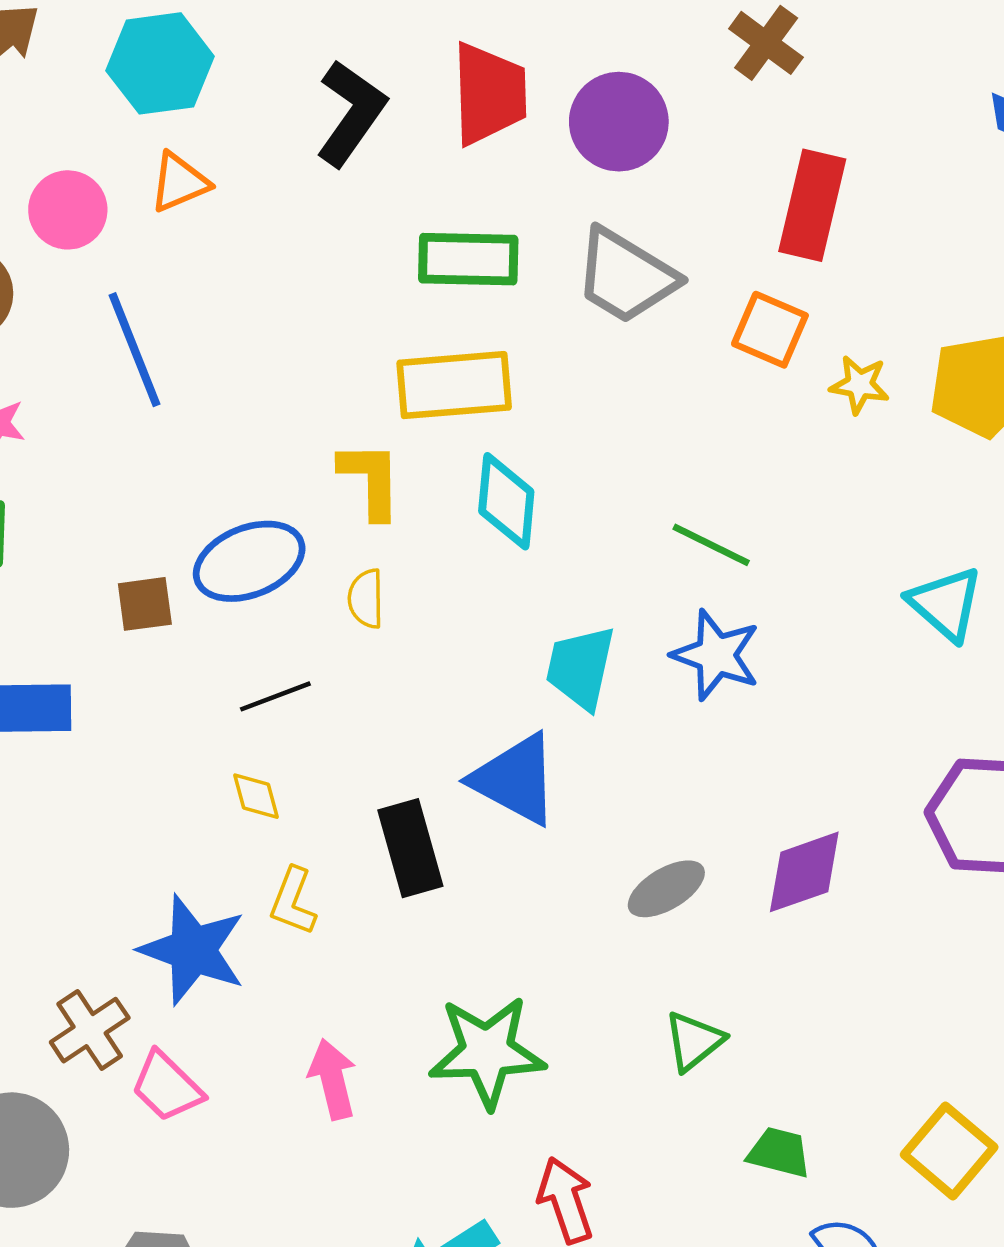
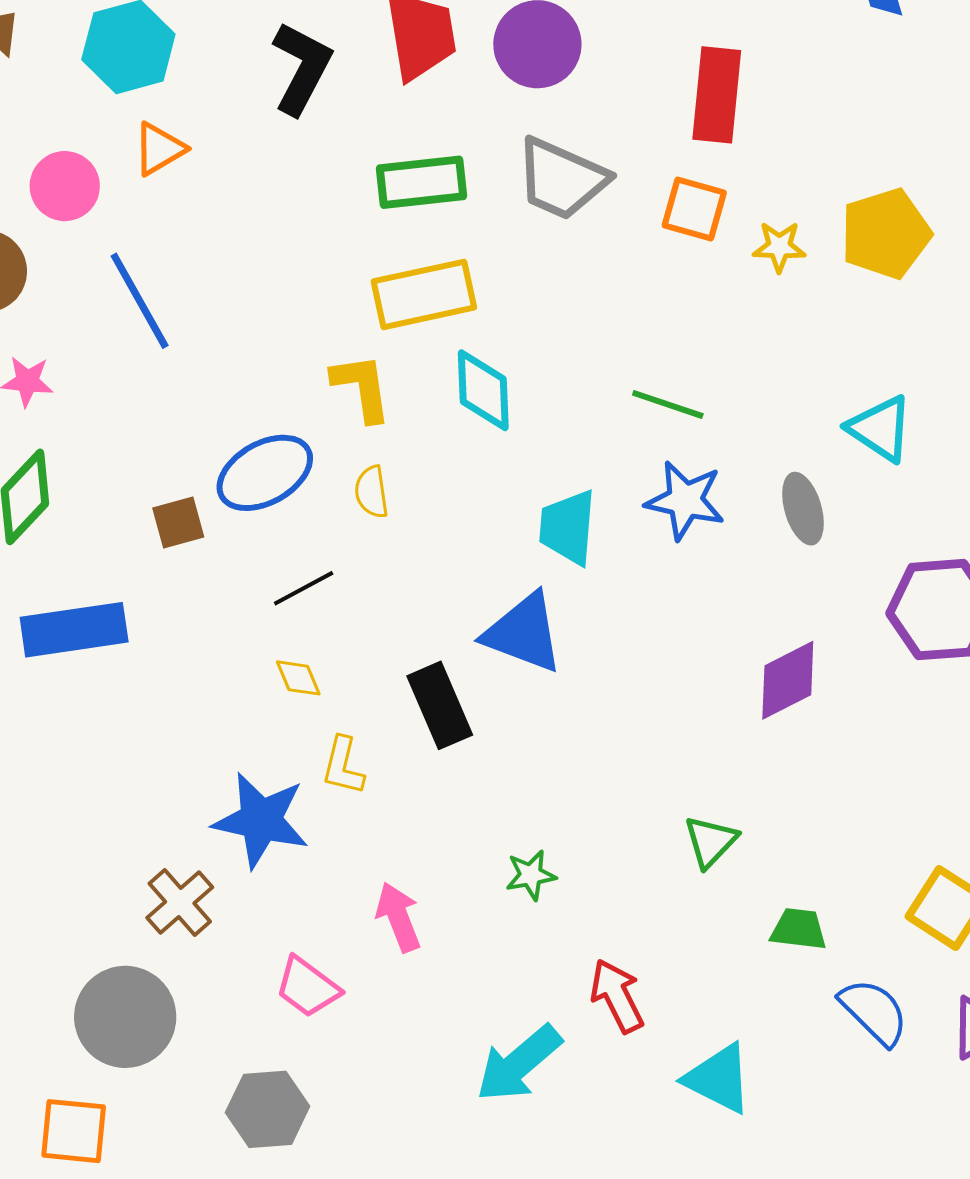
gray ellipse: (666, 889) -> (803, 509), moved, turned -68
green star: (487, 1052) -> (531, 875), size x0.5
pink trapezoid: (167, 1087) -> (307, 987), moved

